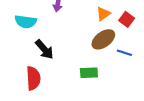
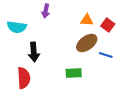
orange triangle: (103, 14) -> (87, 20), turned 40
black arrow: (44, 49) -> (34, 52), turned 36

